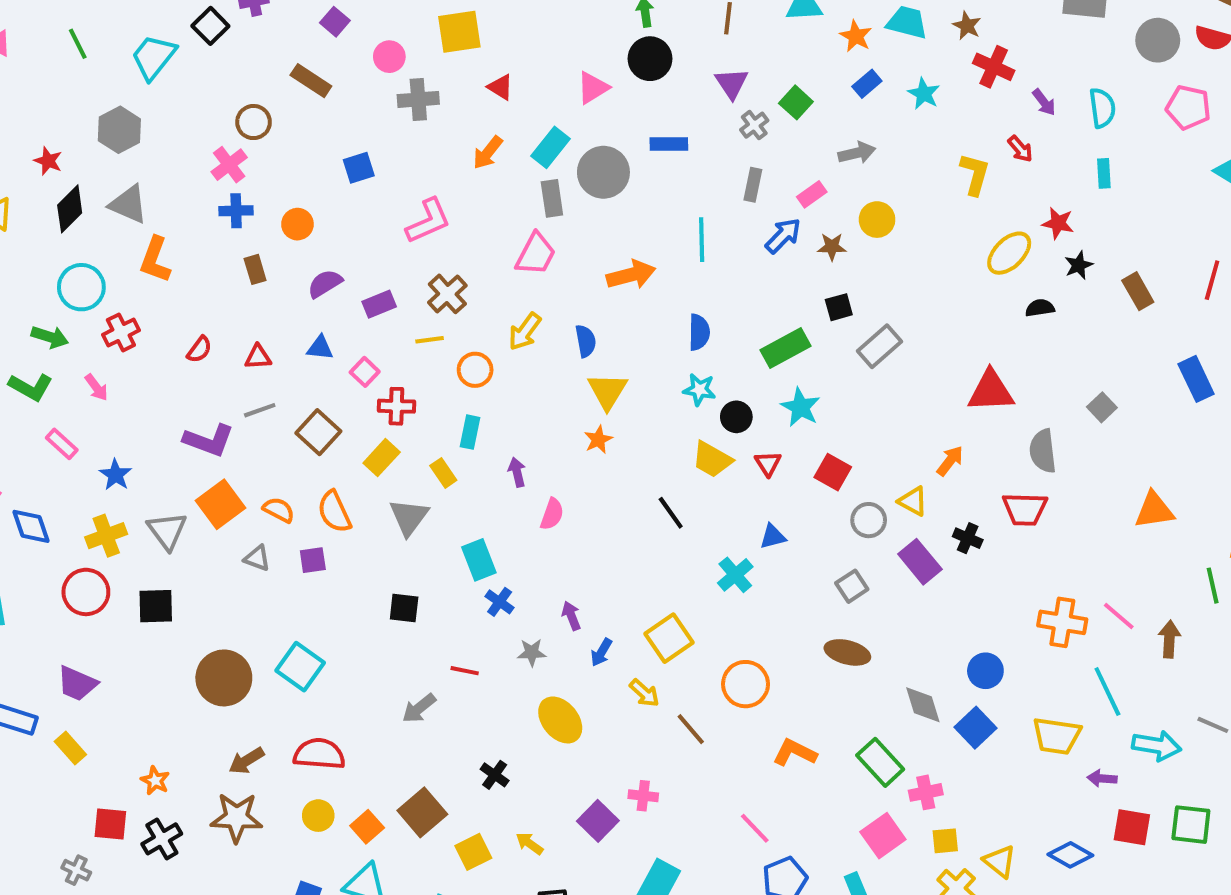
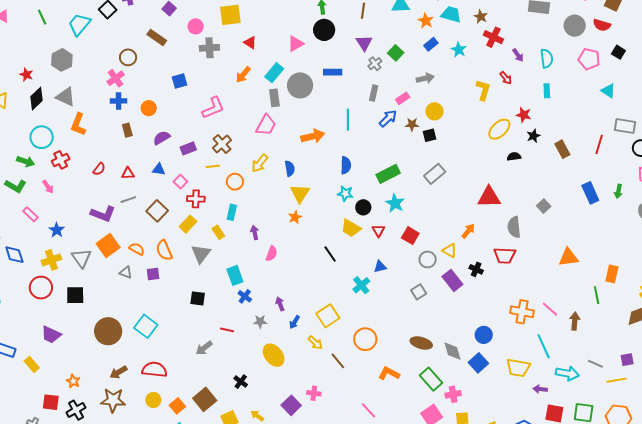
black square: (839, 307) -> (430, 135), moved
brown ellipse: (847, 652) -> (421, 343), moved
purple trapezoid: (77, 684) -> (51, 335), moved

